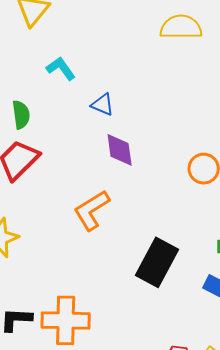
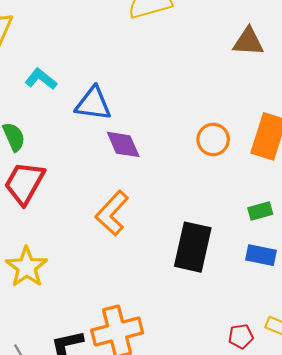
blue triangle: (103, 105) -> (93, 104), size x1.5

